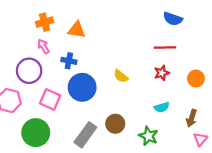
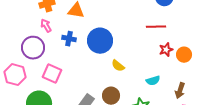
red star: (162, 73) -> (166, 50), moved
yellow semicircle: (121, 76) -> (118, 66), moved
blue circle: (82, 87) -> (100, 41), moved

